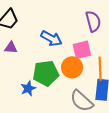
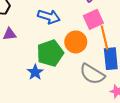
pink square: (82, 50) -> (93, 19), moved

